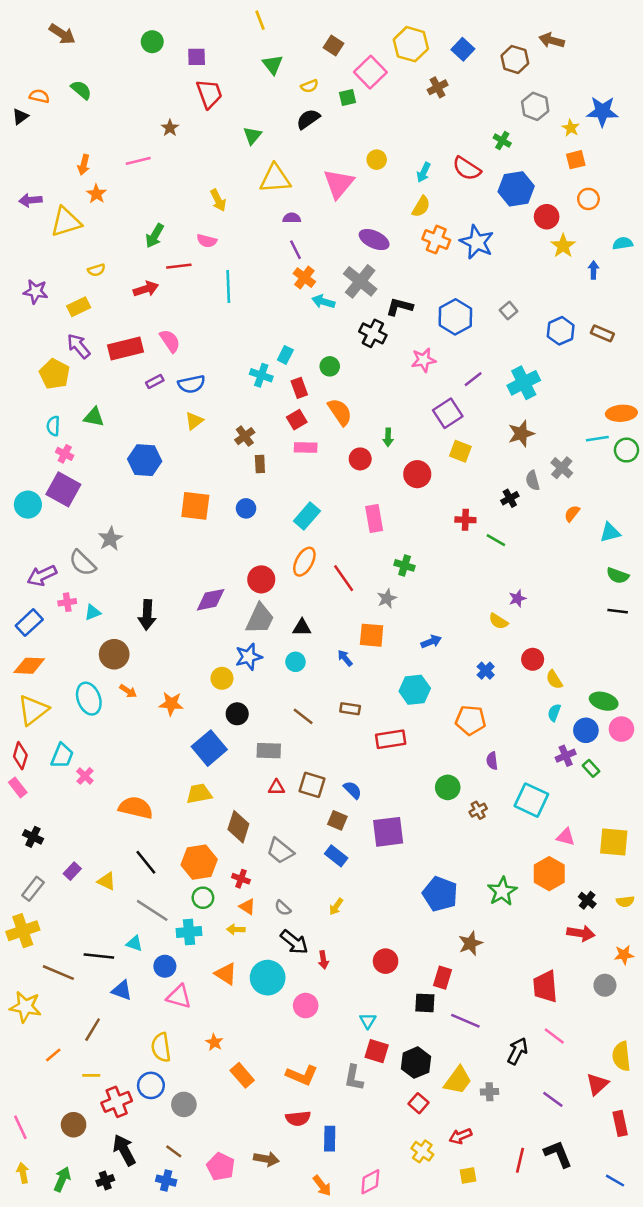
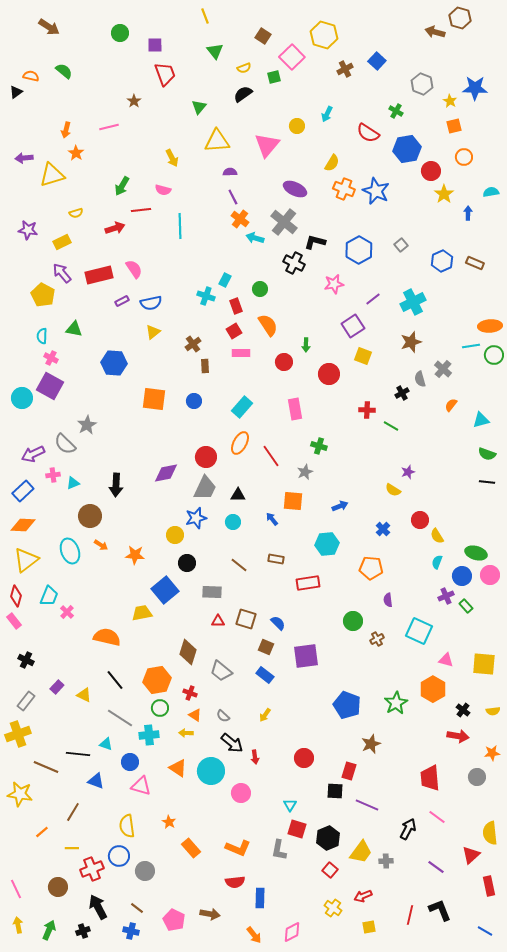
blue square: (463, 49) -> (377, 61), moved
brown hexagon: (515, 59) -> (460, 18), moved
cyan arrow: (424, 172) -> (327, 114), moved
yellow trapezoid: (199, 794) -> (142, 613), moved

